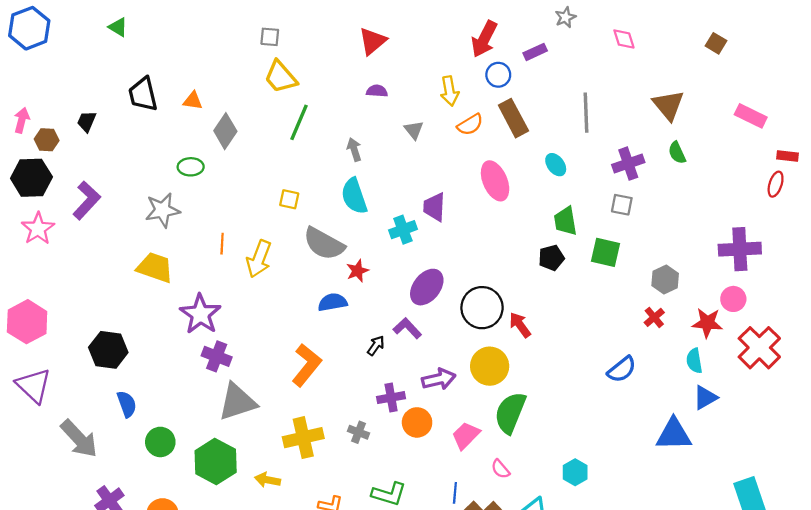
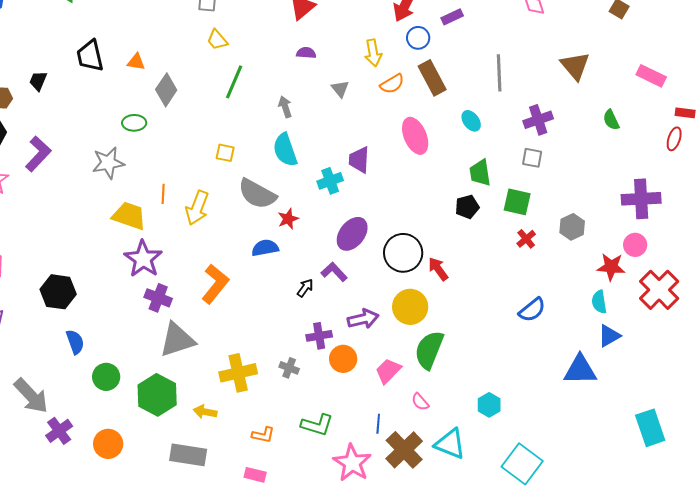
yellow trapezoid: (281, 77) -> (217, 40), size x0.7
green semicircle: (677, 153) -> (611, 120), moved
yellow trapezoid: (155, 268) -> (129, 216), moved
red cross: (654, 317) -> (526, 239), moved
orange L-shape: (307, 365) -> (215, 284), moved
gray arrow: (79, 439) -> (31, 396), moved

